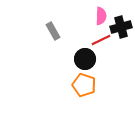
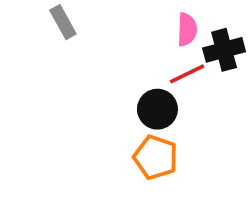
gray rectangle: (53, 31) -> (63, 22), moved

